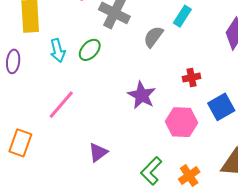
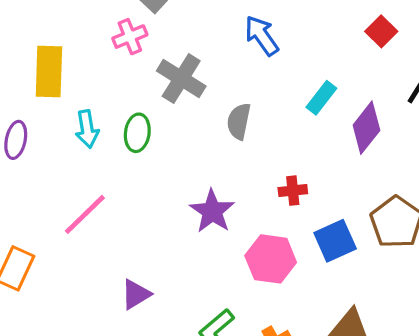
cyan rectangle: (182, 16) -> (321, 98), moved
gray semicircle: (153, 37) -> (239, 121), turned -30
green ellipse: (90, 50) -> (137, 133), turned -40

